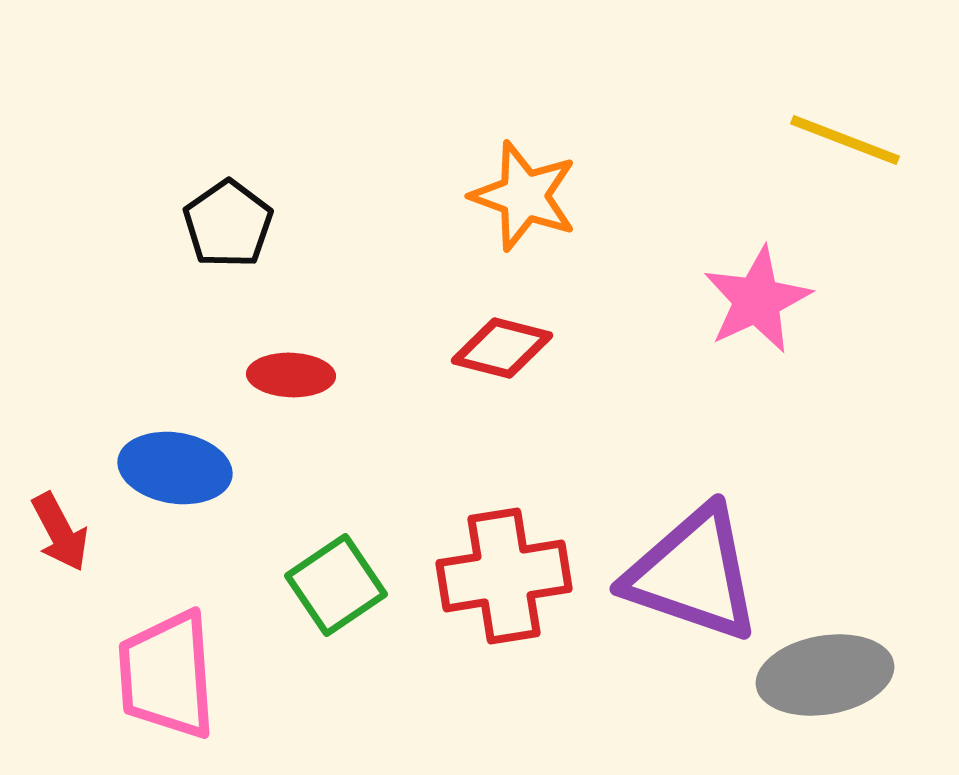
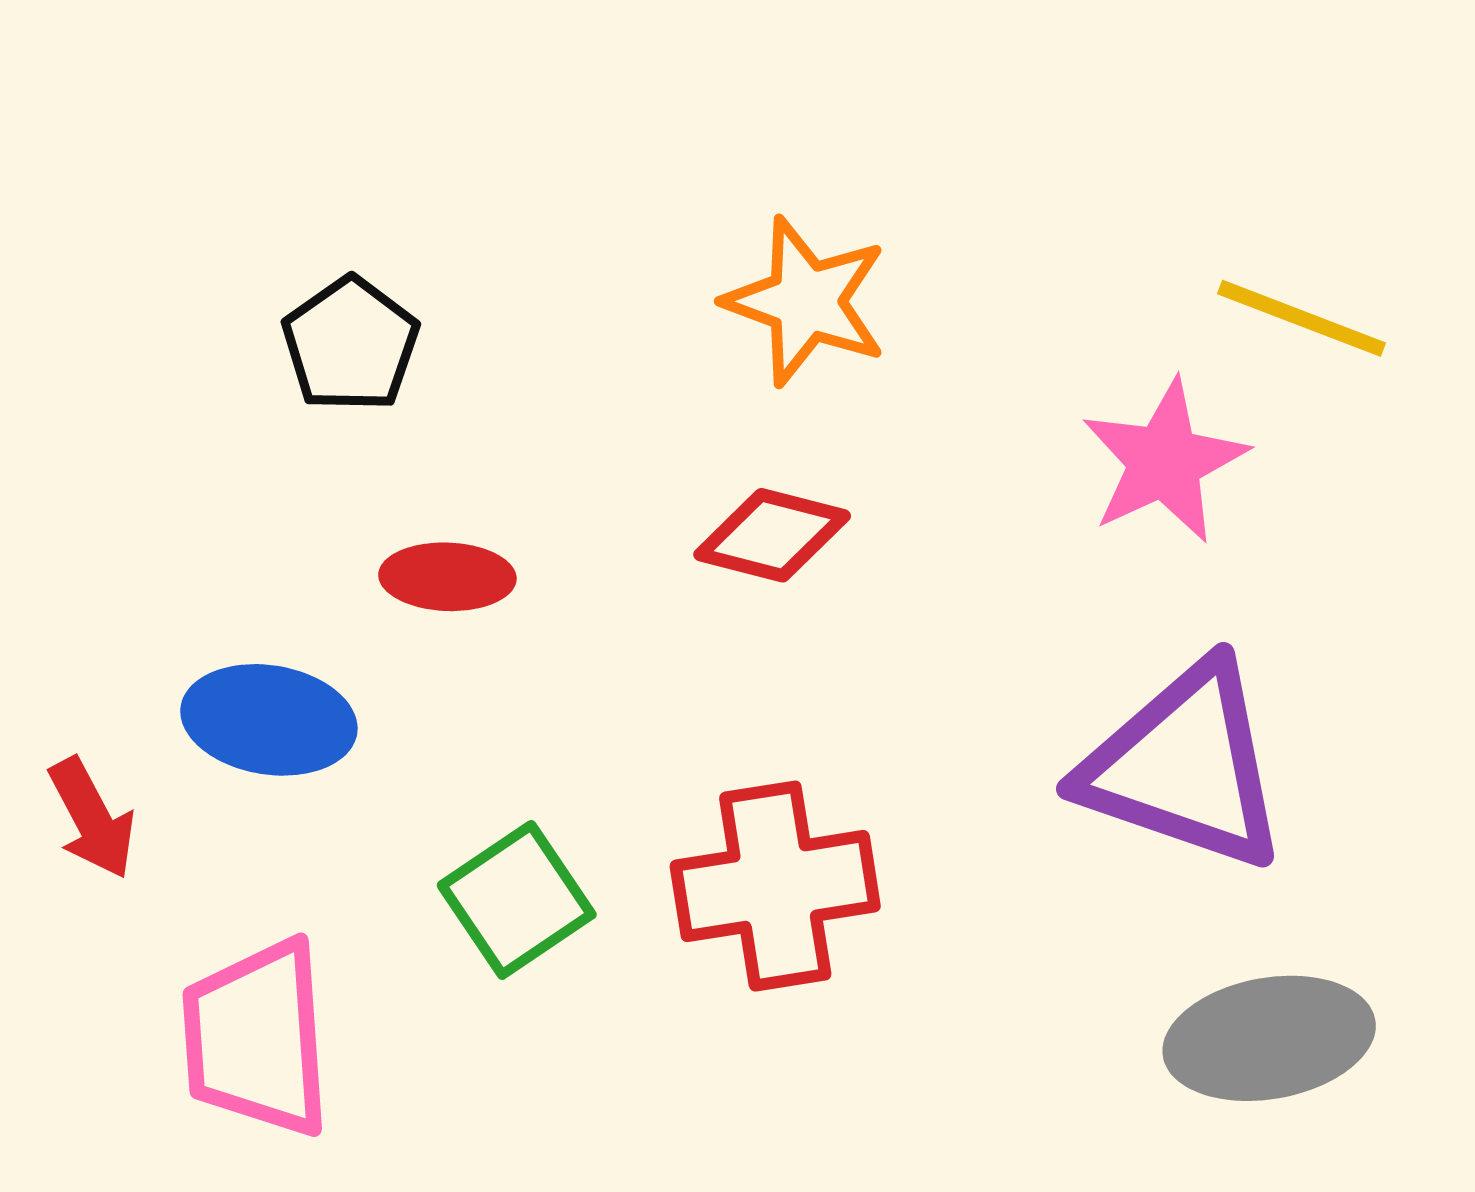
yellow line: (845, 140) -> (1301, 318), moved
purple triangle: (693, 574) -> (1184, 766), moved

